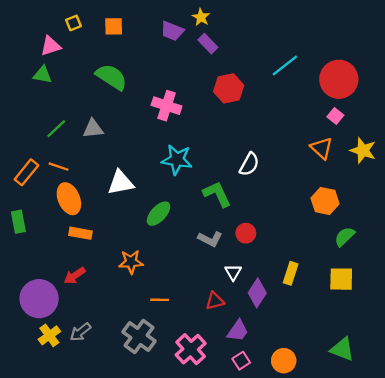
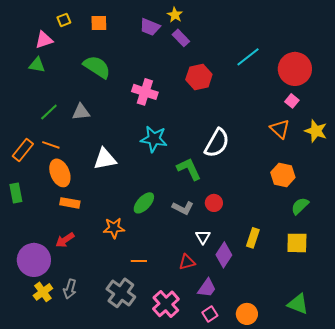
white semicircle: (249, 164) -> (217, 143), size x1.4
green ellipse: (159, 214) -> (144, 203), moved
gray arrow: (80, 332) -> (70, 289), turned -36

